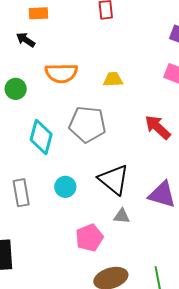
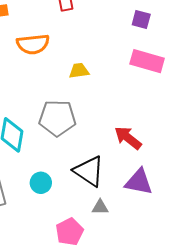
orange semicircle: (61, 73) -> (33, 44), moved
red arrow: (158, 127) -> (128, 138), moved

